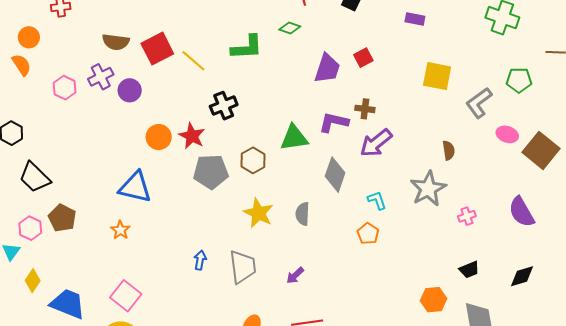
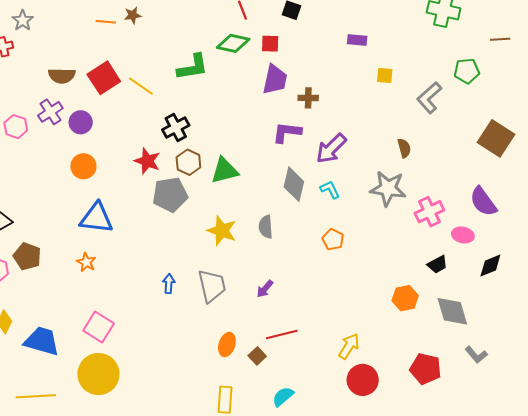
purple rectangle: (415, 19) -> (357, 40), moved
green diamond: (290, 28) -> (233, 43), size x1.5
red square: (363, 58) -> (270, 44), moved, turned 36
yellow square: (437, 76) -> (385, 75), size x0.6
brown cross: (365, 109) -> (308, 98), moved
pink ellipse: (507, 134) -> (463, 235), moved
orange circle: (159, 137) -> (83, 166), moved
green triangle: (294, 138) -> (225, 171), moved
brown hexagon: (253, 160) -> (188, 162), moved
gray star: (428, 189) -> (388, 188), turned -30
cyan L-shape: (377, 200) -> (330, 190), moved
pink cross: (467, 216) -> (429, 212), size x1.6

